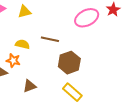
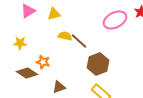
brown line: (50, 39) -> (79, 41), turned 30
yellow semicircle: (22, 44) -> (65, 36), moved

